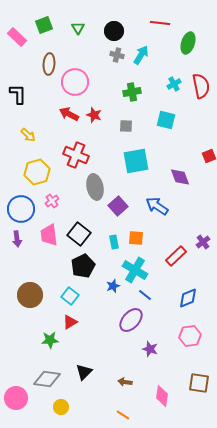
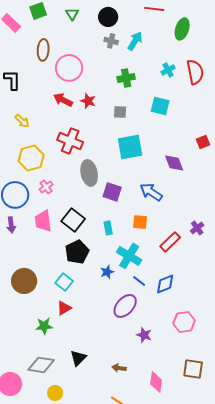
purple square: (118, 206) -> (112, 192), turned -30
orange square: (136, 238) -> (140, 222), moved
blue diamond: (188, 298) -> (165, 284), moved

